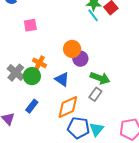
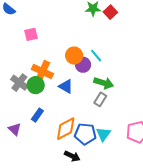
cyan line: (93, 15) -> (96, 56), moved
orange cross: (39, 63) -> (42, 71), size x1.5
orange diamond: (68, 107) -> (66, 129), moved

